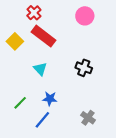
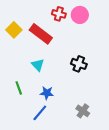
red cross: (34, 13) -> (59, 14), moved, turned -32
yellow square: (15, 41) -> (14, 30), moved
green line: (20, 103) -> (19, 88), moved, turned -64

